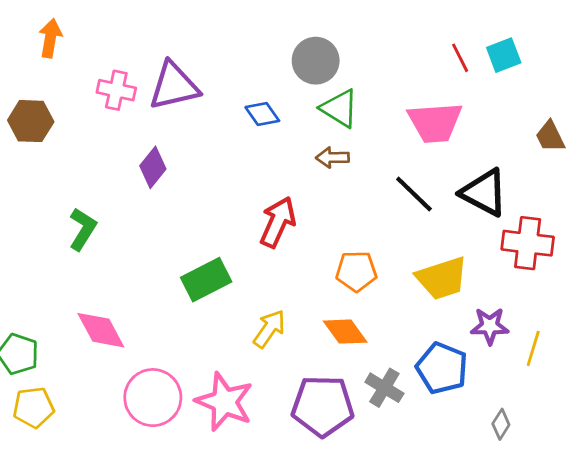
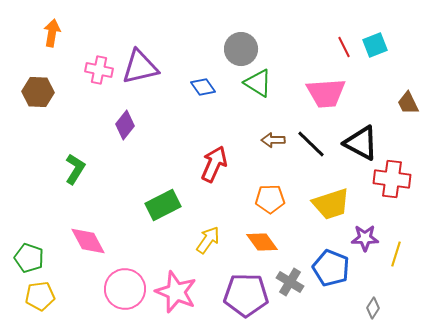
brown arrow: (332, 158) -> (273, 140), moved

